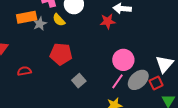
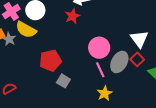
yellow semicircle: (59, 20) -> (26, 30), size x1.5
red pentagon: (61, 54) -> (50, 61), moved
pink line: (118, 81) -> (100, 70), turned -42

